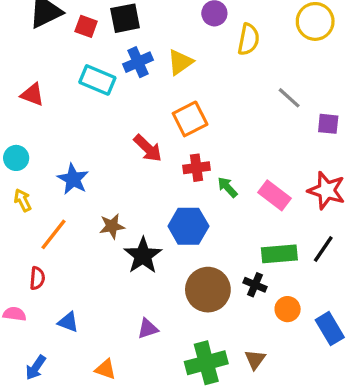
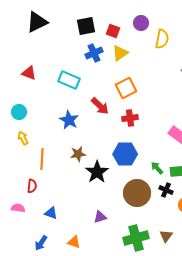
red square: (86, 26) -> (113, 31), moved
cyan rectangle: (97, 80) -> (69, 80), moved
blue star: (73, 179) -> (69, 120), moved
green arrow: (227, 187) -> (157, 168), moved
orange line: (54, 234) -> (42, 159), turned -35
blue arrow: (36, 368) -> (41, 243), moved

